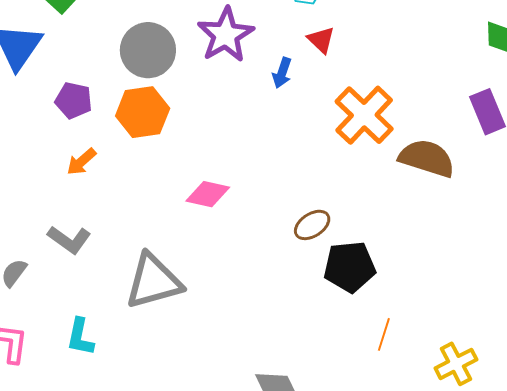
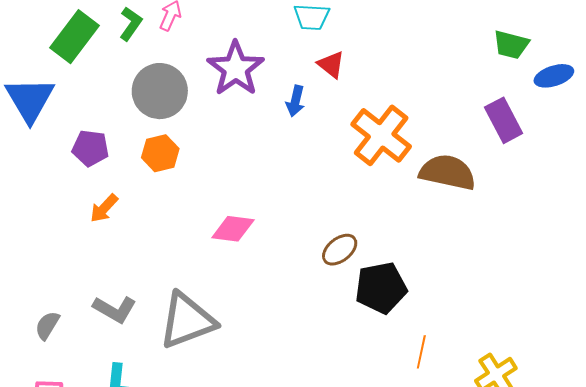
orange hexagon: (143, 112) -> (160, 153), size x0.7
gray L-shape: (69, 240) -> (115, 309), moved

